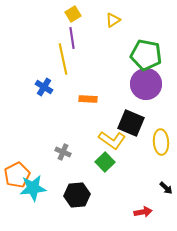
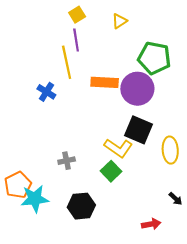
purple circle: (146, 84) -> (137, 89), moved
orange rectangle: (88, 99) -> (105, 82), moved, size x1.4
gray cross: (63, 152) -> (67, 161), turned -35

